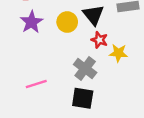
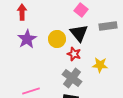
red star: (99, 40) -> (74, 54), moved

